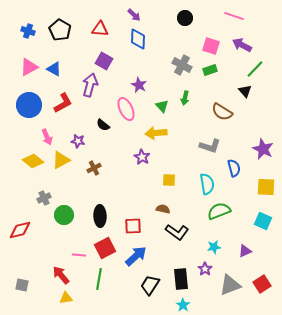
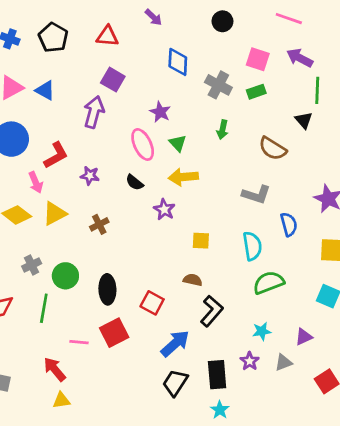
blue diamond: (138, 39) -> (178, 62), moved
green line: (255, 69) -> (317, 90), turned -42
red L-shape: (63, 103) -> (56, 155), moved
green triangle: (162, 106) -> (178, 143), moved
black semicircle: (103, 125) -> (134, 182), moved
purple star: (78, 141) -> (90, 176), moved
green circle: (64, 215) -> (65, 276), moved
red square: (133, 226) -> (152, 303), turned 30
black L-shape: (177, 232) -> (212, 311), turned -85
blue arrow: (136, 256) -> (175, 344), moved
green line: (99, 279) -> (44, 308), moved
gray triangle: (230, 285) -> (283, 362), moved, size x0.6

